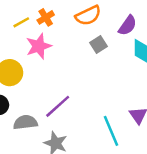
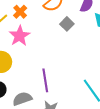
purple line: (58, 106) -> (45, 80), turned -45

